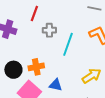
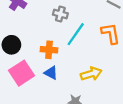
orange cross: (36, 67) -> (49, 50), moved

